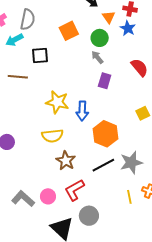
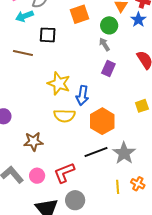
yellow semicircle: (52, 136) -> (64, 116), moved
brown star: (66, 161) -> (33, 141), moved, turned 30
gray star: (131, 163) -> (124, 153), turned -30

